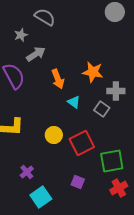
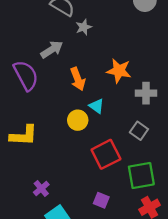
gray star: (21, 35) -> (84, 27), moved
gray square: (102, 109) -> (139, 131), moved
yellow circle: (54, 135) -> (78, 120), moved

